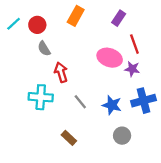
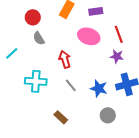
purple rectangle: (119, 18) -> (96, 11), moved, turned 48
cyan line: (14, 24) -> (12, 53), moved
pink ellipse: (110, 58) -> (89, 36), moved
red arrow: (61, 72) -> (65, 59), moved

